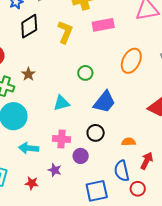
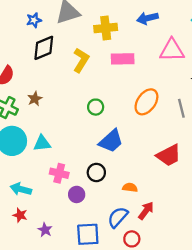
cyan triangle: (61, 103) -> (42, 143), moved
cyan arrow: (29, 148) -> (21, 189), moved
purple star: (55, 170) -> (45, 230), moved
blue semicircle: (122, 171) -> (118, 217), turned 45

